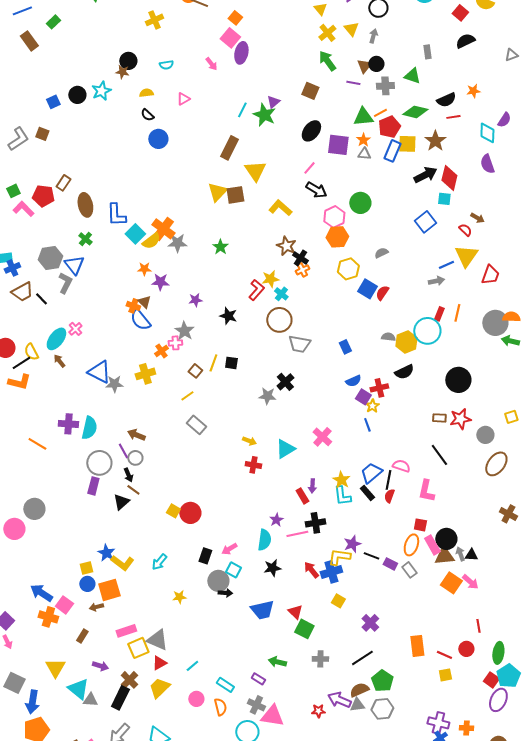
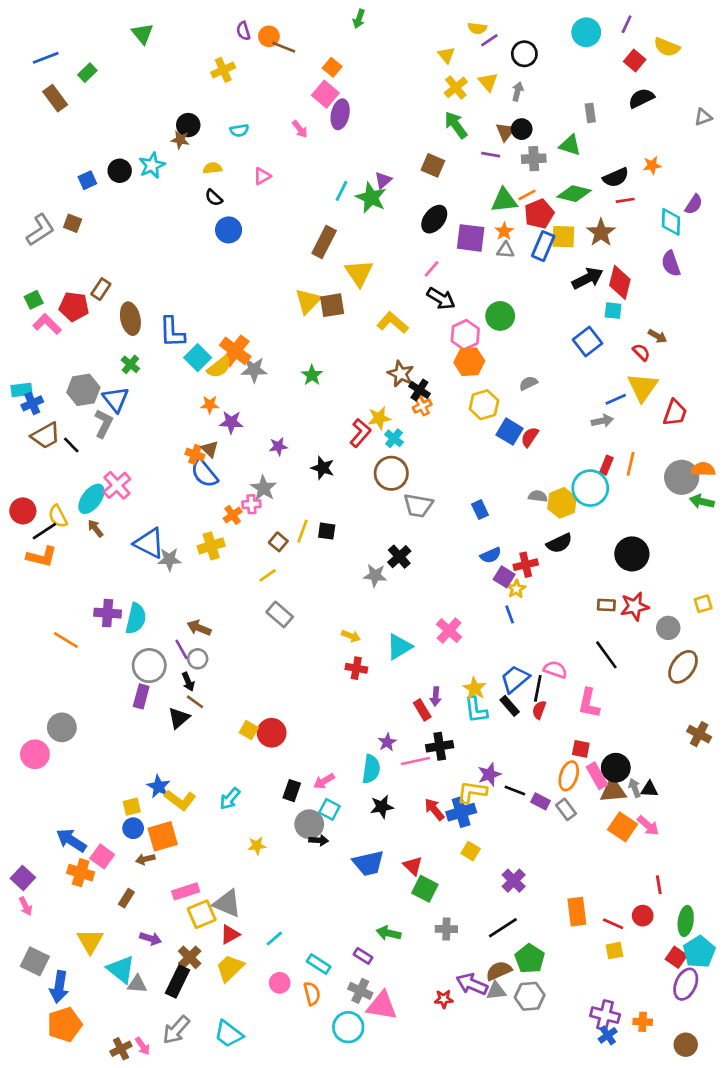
pink cross: (75, 329) -> (117, 485), size x1.5

